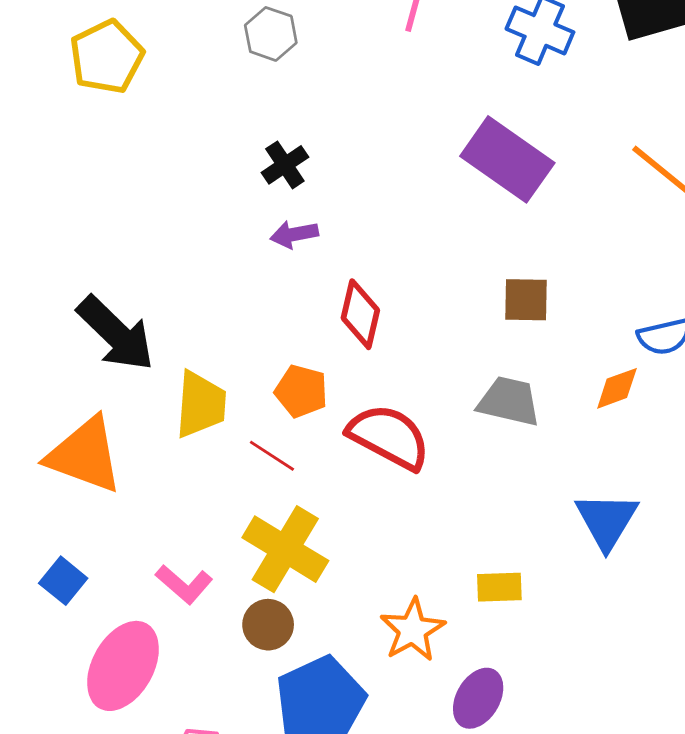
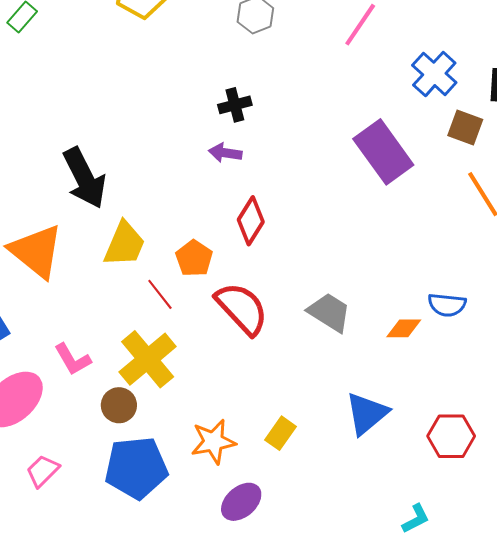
brown square: (526, 300) -> (465, 128), moved
yellow rectangle: (499, 587) -> (281, 433), turned -72

